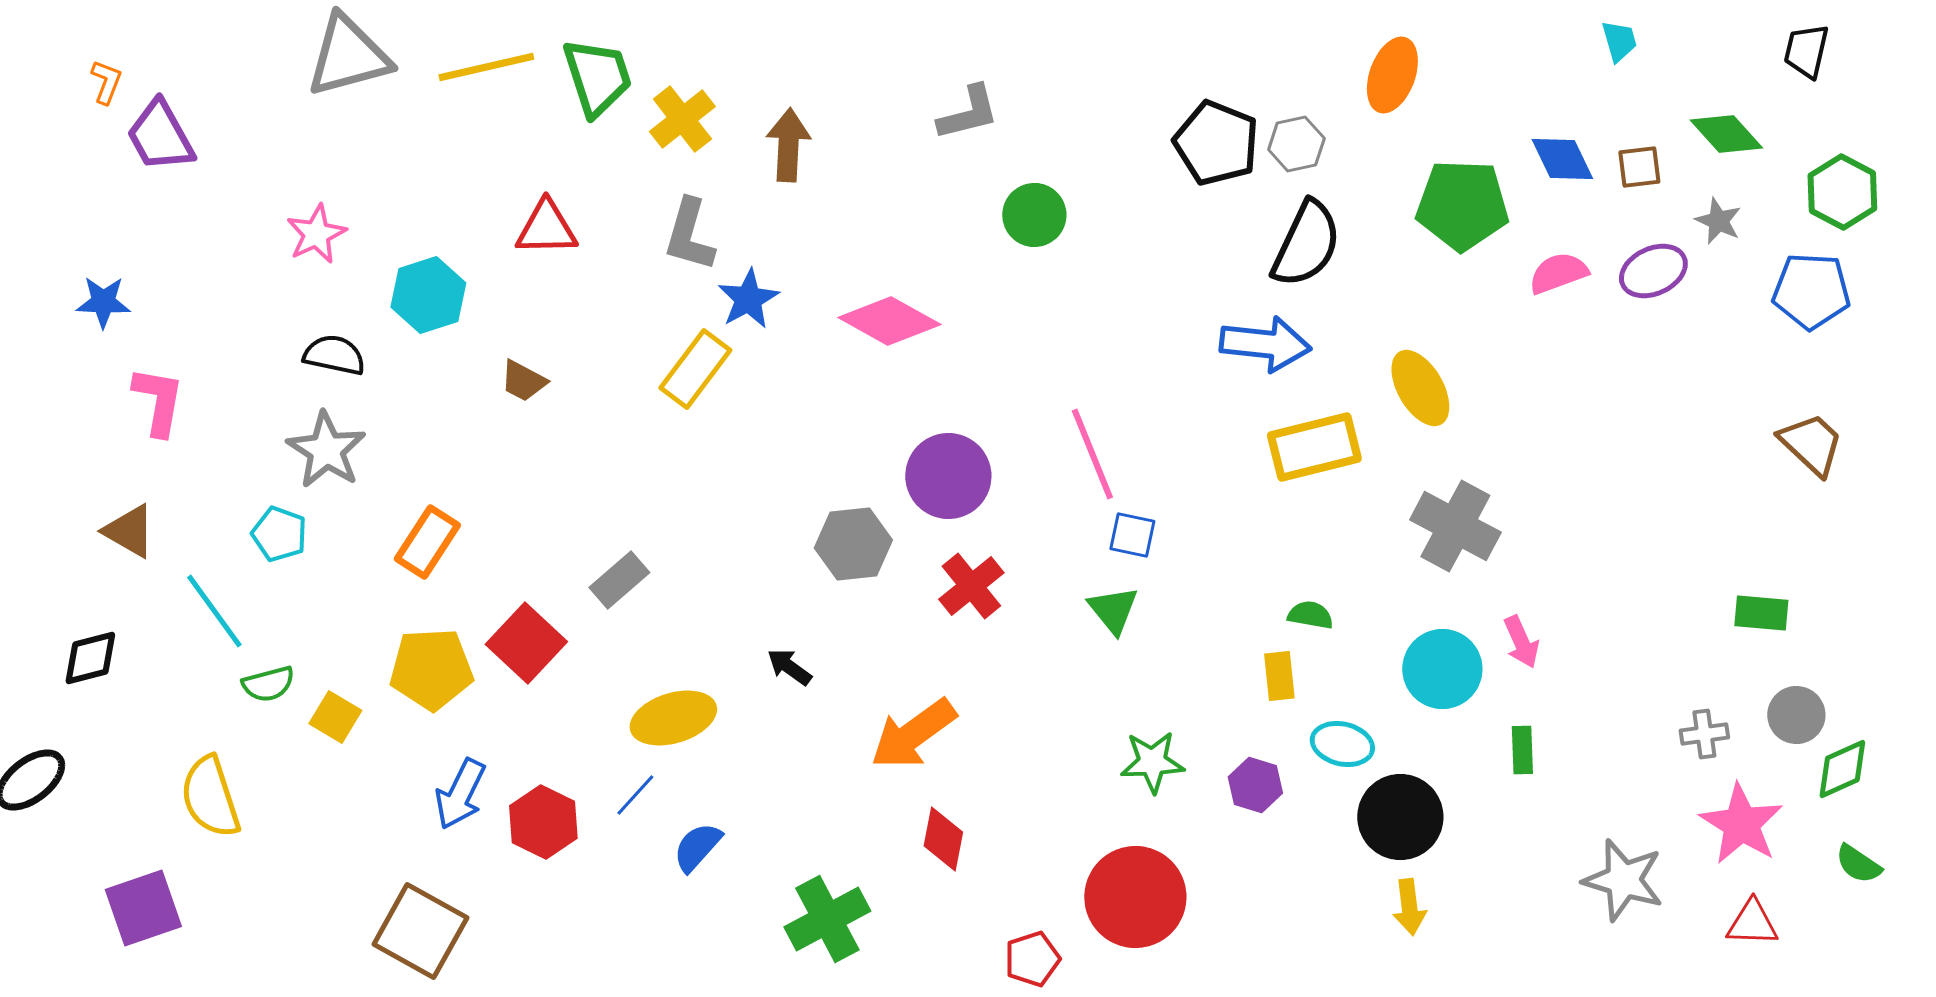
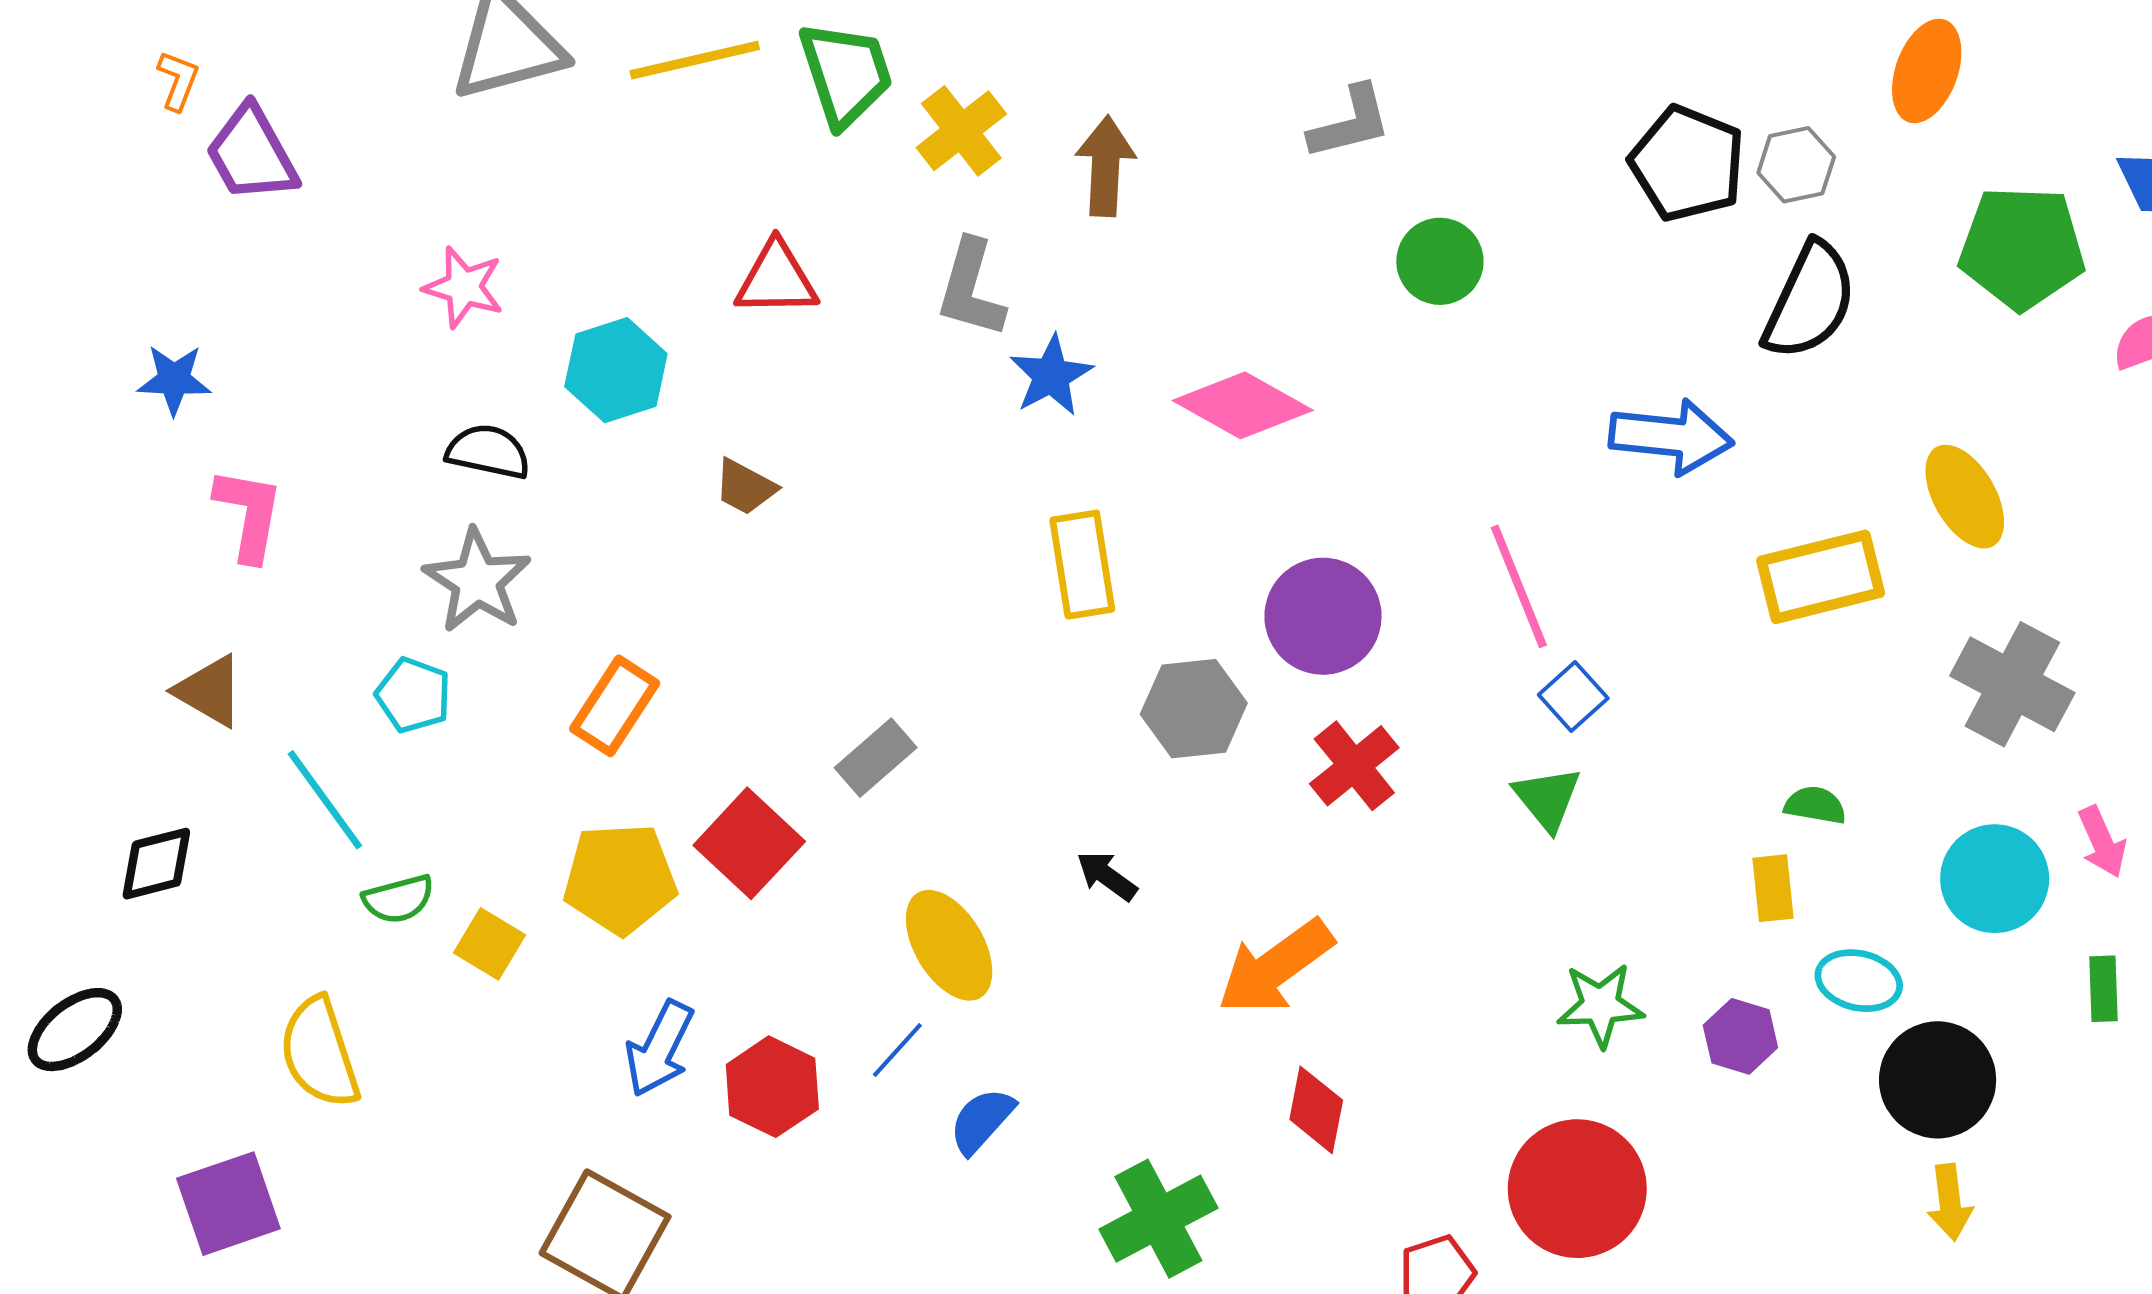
pink star: (316, 234) -> (464, 287), turned -30
blue arrow: (1265, 344) -> (1671, 437), moved
yellow rectangle: (695, 369) -> (1082, 565), moved, turned -46
blue square: (1132, 535) -> (1573, 696), turned 36
yellow ellipse: (673, 718) -> (949, 945), turned 76

